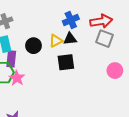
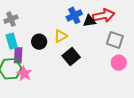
black triangle: (70, 39) -> (89, 21), moved
gray square: (104, 39) -> (115, 40), moved
black square: (66, 62) -> (71, 57), turned -30

